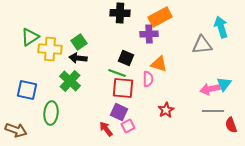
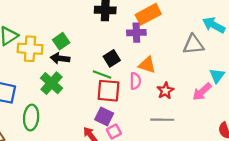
cyan arrow: (221, 27) -> (214, 25), turned -45
black square: (126, 58) -> (112, 58), turned 35
cyan triangle: (224, 84) -> (217, 76), moved
pink arrow: (210, 89) -> (202, 92), turned -30
red star: (166, 110) -> (165, 91), moved
gray line: (213, 111) -> (162, 120), moved

